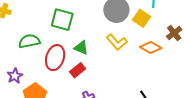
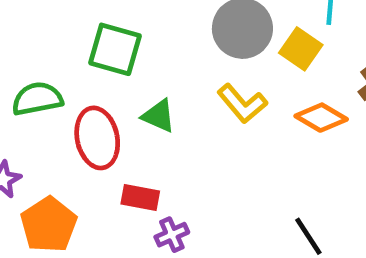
red ellipse: (55, 58) -> (97, 138), turned -30
red rectangle: (78, 70) -> (140, 198), moved, turned 49

